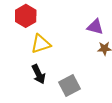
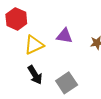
purple triangle: (95, 27) -> (65, 36), moved

